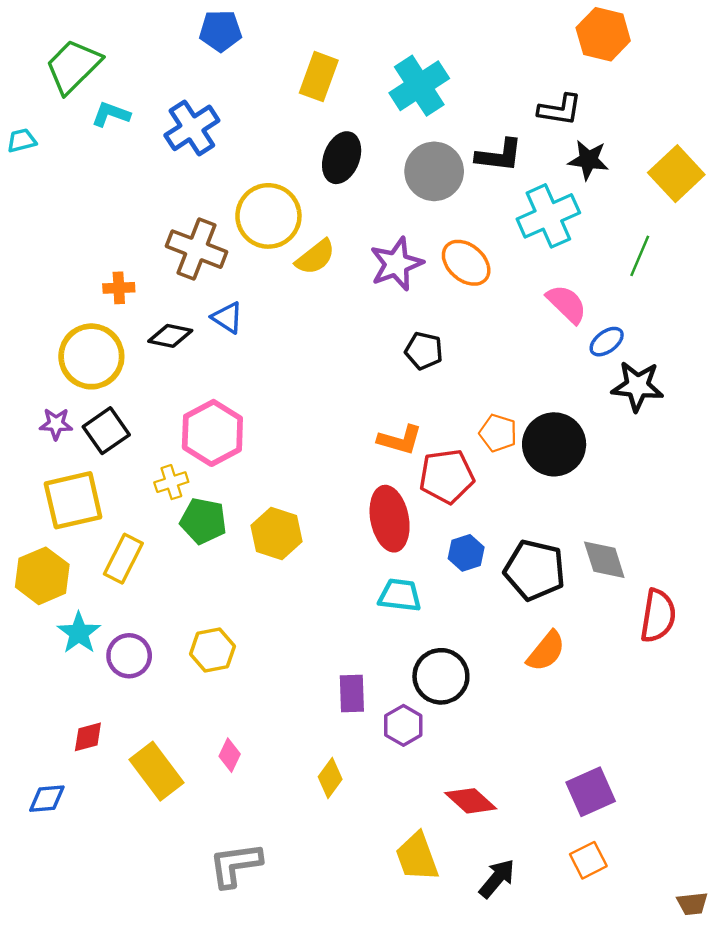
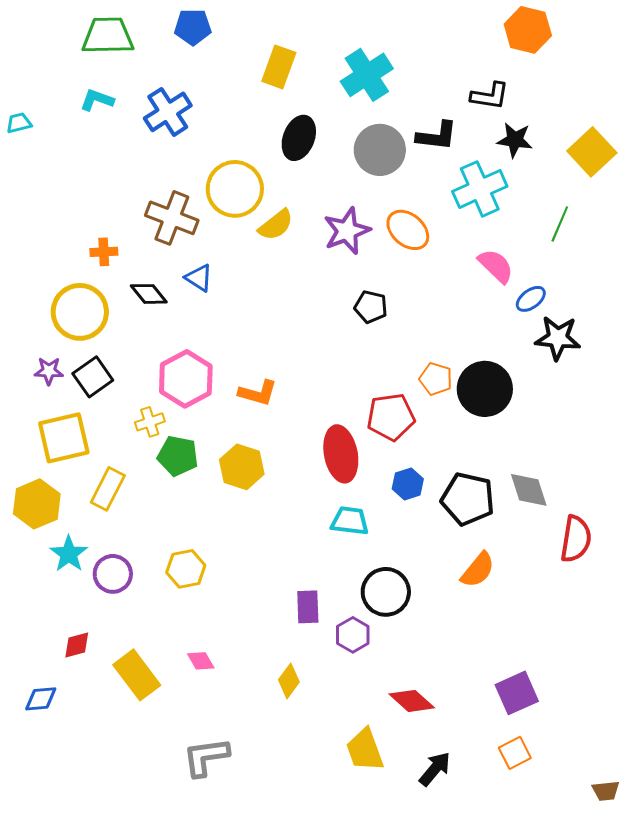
green trapezoid: (73, 66) -> (108, 36), moved, turned 44
black diamond: (170, 336) -> (149, 294), turned 39
orange L-shape: (400, 440) -> (258, 393), moved
pink diamond: (230, 755) -> (201, 661), turned -56

